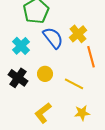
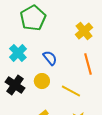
yellow cross: (78, 34) -> (84, 31), moved
blue semicircle: (53, 38) -> (50, 58), moved, size x0.7

